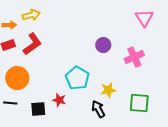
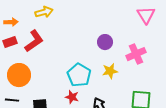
yellow arrow: (31, 15) -> (44, 12), moved
yellow star: (108, 90) -> (110, 71), moved
red star: (59, 100) -> (72, 97), moved

